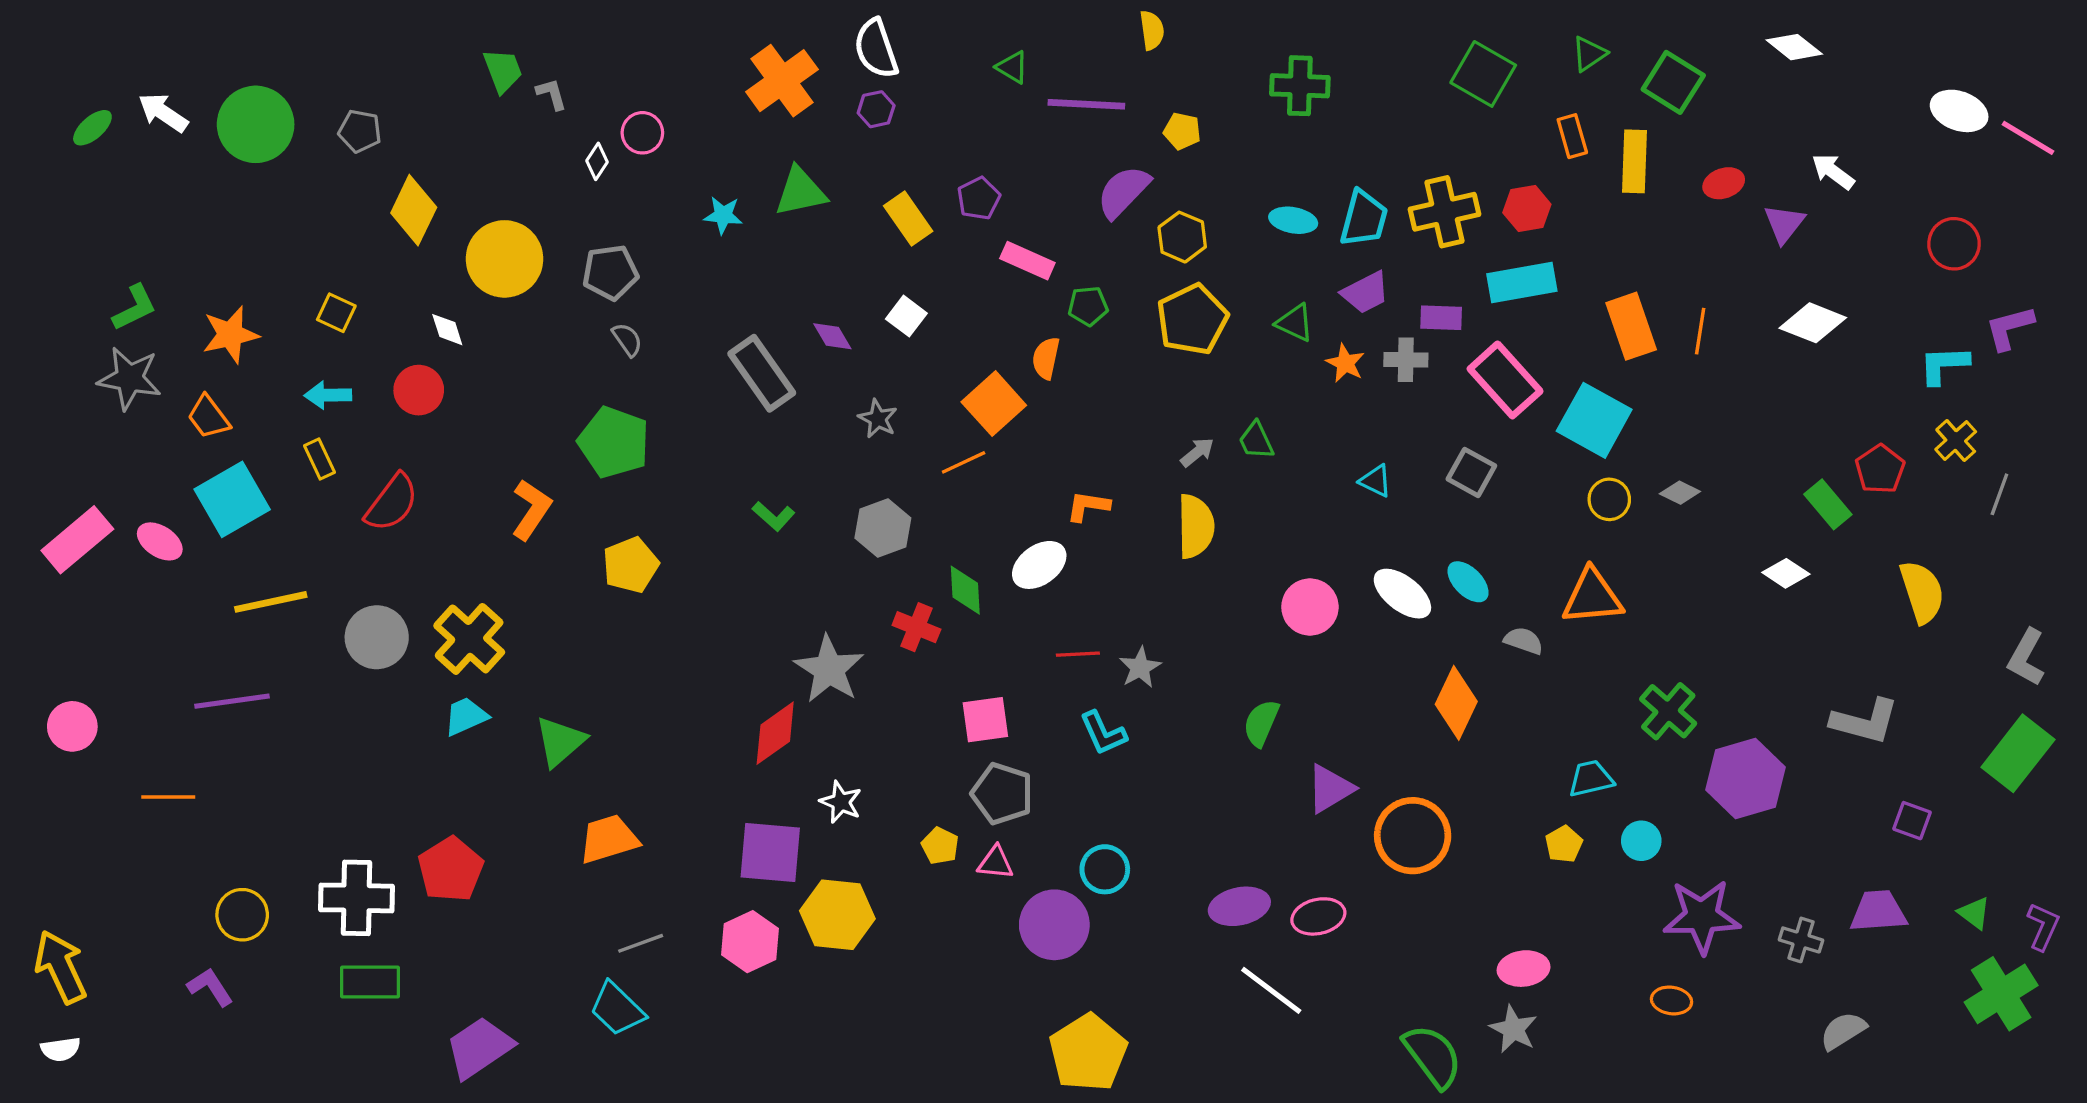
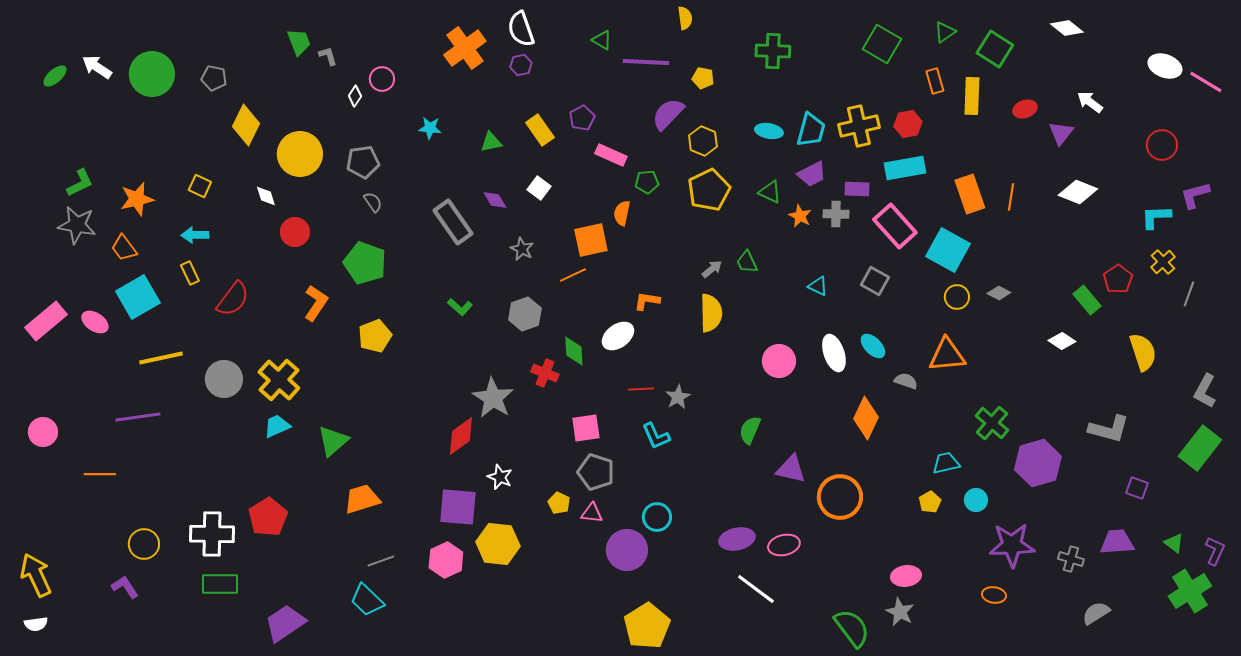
green triangle: (800, 192) -> (491, 142), moved, size x0.7
red circle: (419, 390) -> (295, 232), moved
orange square: (994, 404) -> (591, 240), turned 30
white ellipse: (1402, 594) -> (834, 353), turned 33
purple triangle: (1330, 789) -> (791, 469), turned 44

